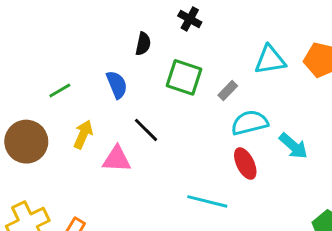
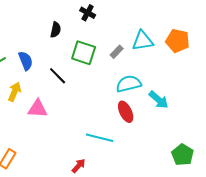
blue semicircle: (117, 85) -> (26, 61), moved
gray rectangle: (228, 91) -> (117, 52), moved
black line: (146, 130) -> (58, 76), moved

